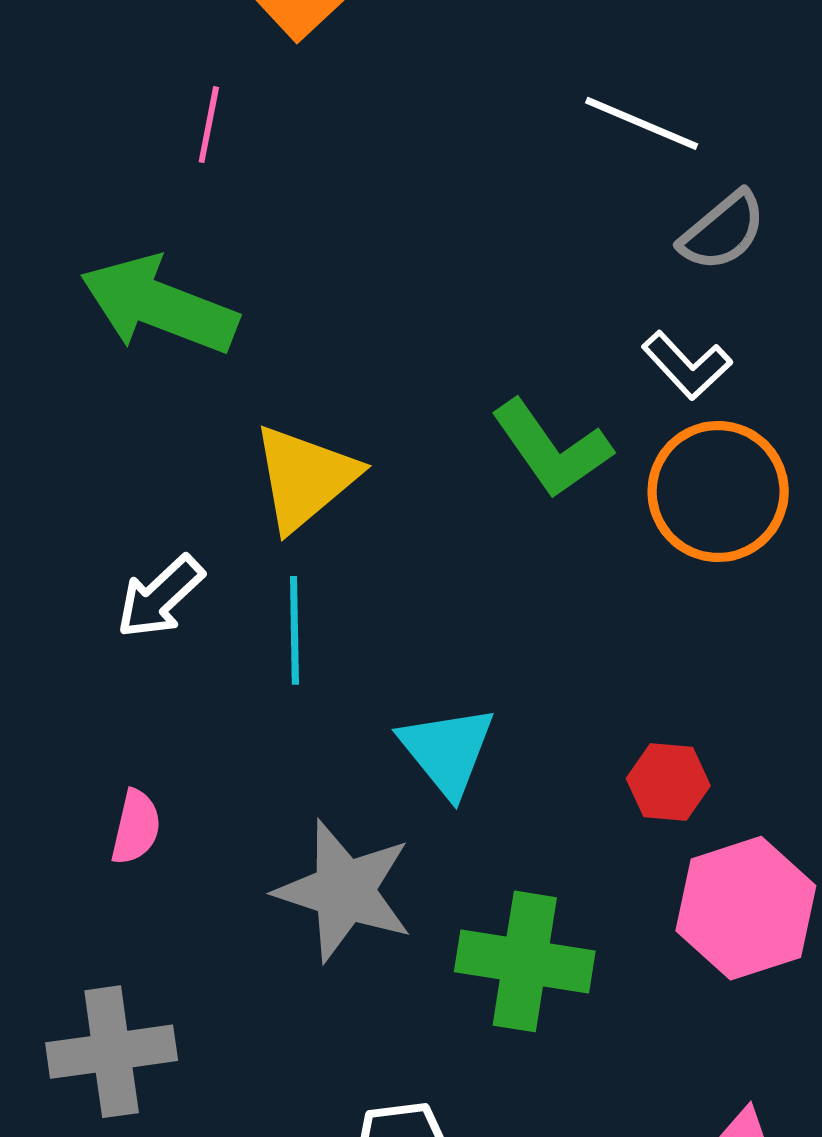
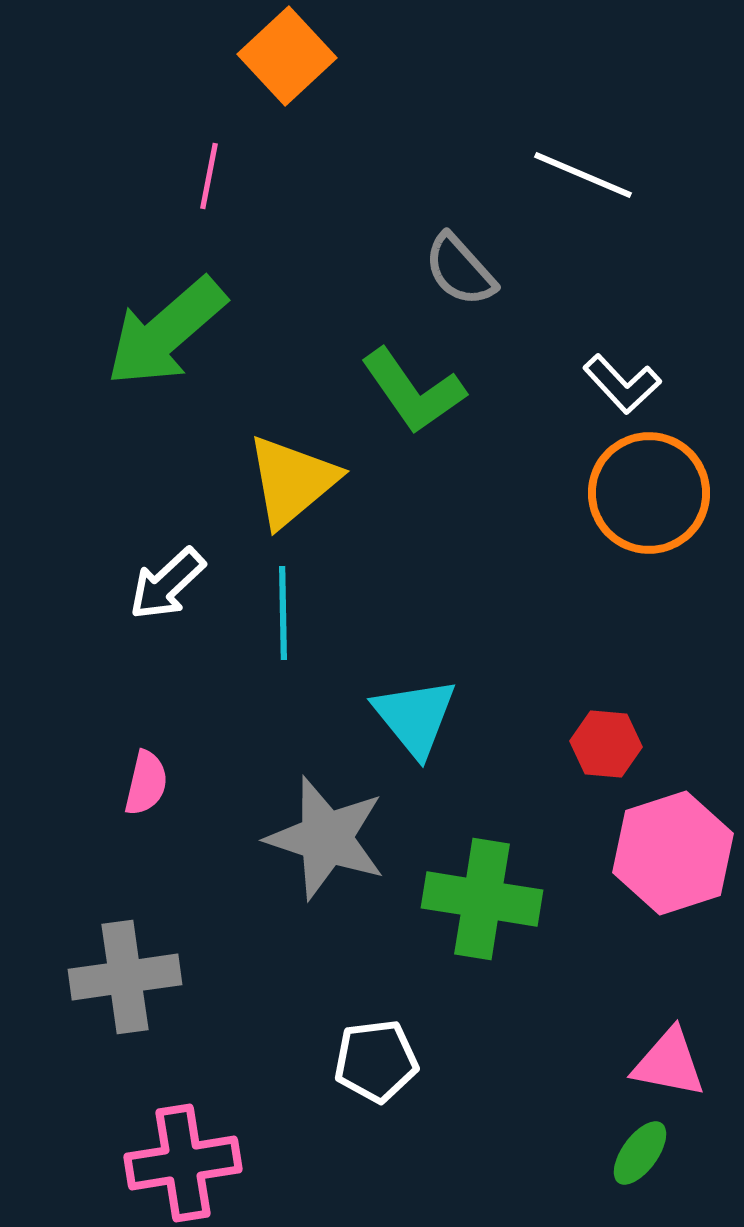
gray semicircle: (723, 231) -> (460, 270), moved, turned 88
green arrow: (159, 305) -> (166, 332), turned -62
green L-shape: (551, 449) -> (413, 391), moved

